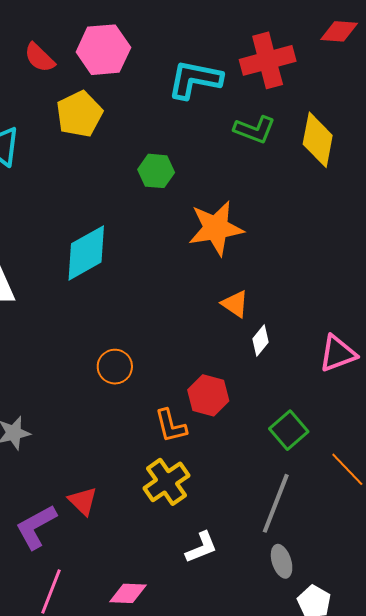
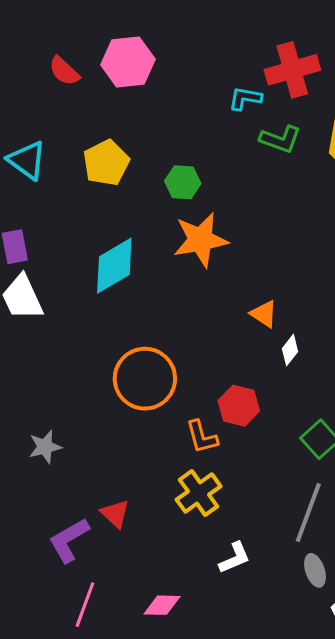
cyan L-shape: (195, 79) -> (245, 98), moved, size x0.6
yellow pentagon: (79, 114) -> (106, 163), moved
orange star: (216, 228) -> (201, 240), moved
orange circle: (115, 367) -> (145, 379), size x1.8

